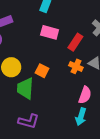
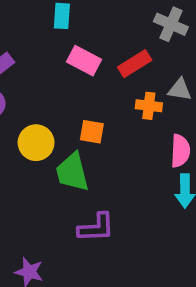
pink rectangle: (50, 32) -> (84, 61), turned 30
red rectangle: (75, 42) -> (135, 64), turned 42

